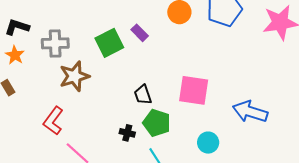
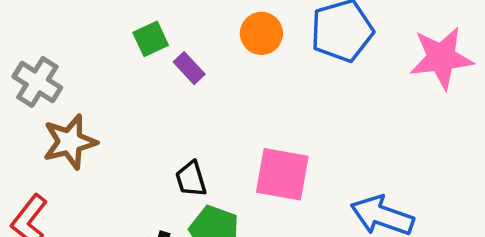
gray cross: (55, 43) -> (37, 82), turned 32
green square: (109, 43) -> (151, 39), moved, size x0.7

